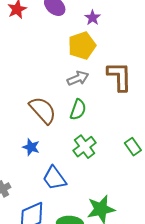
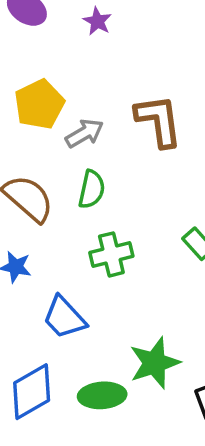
yellow pentagon: (82, 46) -> (39, 104), moved
green cross: (85, 147) -> (111, 254), turned 30

